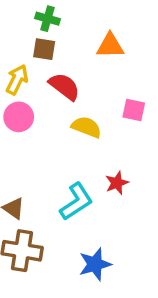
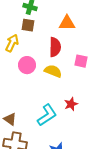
red semicircle: (64, 86) -> (55, 47), moved, turned 54
pink circle: (19, 117) -> (27, 65), moved

